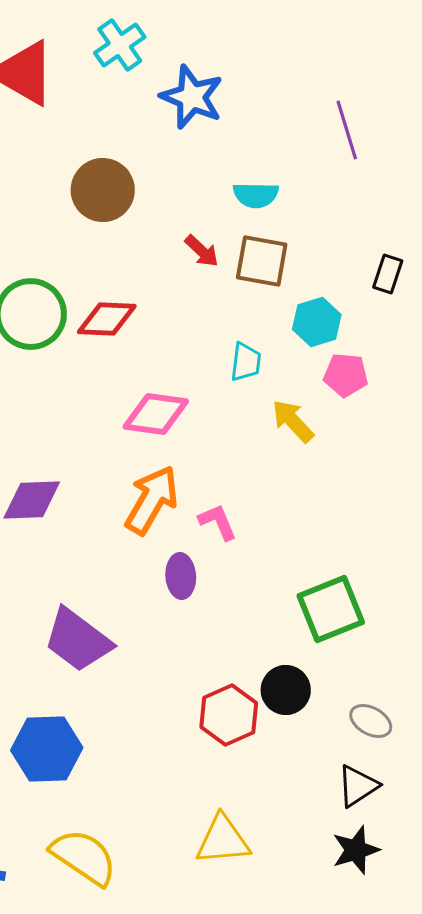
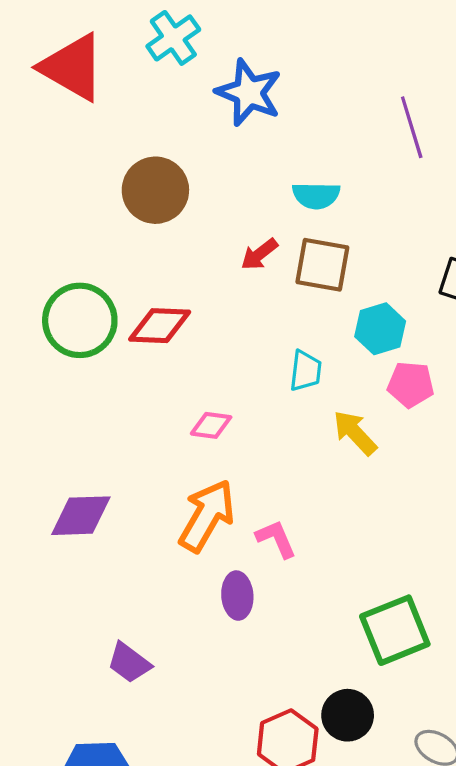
red arrow: (202, 251) -> (259, 254), turned 99
pink diamond: (156, 414) -> (211, 425), size x0.6
purple trapezoid: (78, 640) -> (129, 663), size x0.6

